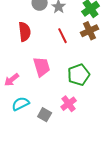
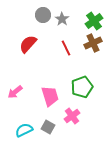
red semicircle: (25, 32) -> (28, 44), turned -132
pink trapezoid: (42, 67) -> (50, 96), moved
cyan semicircle: (21, 104) -> (24, 130), moved

